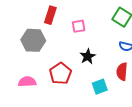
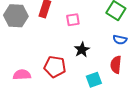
gray hexagon: (33, 40) -> (16, 16), moved
red pentagon: (60, 74) -> (55, 67), turned -30

